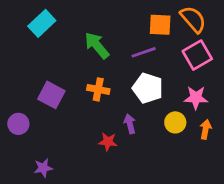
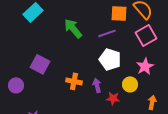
orange cross: (98, 89) -> (74, 81), moved
pink star: (196, 98) -> (145, 66), turned -30
orange arrow: (206, 129) -> (152, 102), moved
red star: (108, 142) -> (113, 98), moved

